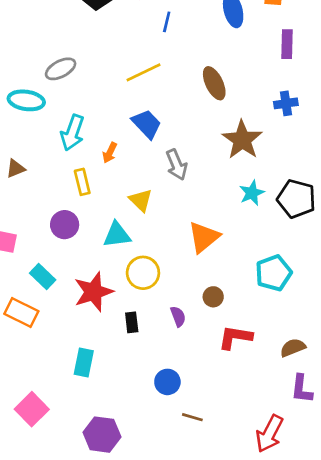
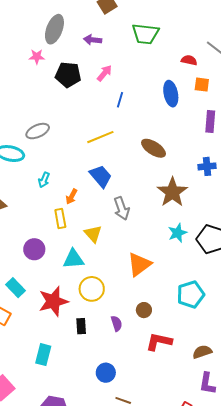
brown ellipse: (214, 83) -> (153, 148), turned -35
cyan arrow: (72, 133) -> (44, 180), size x0.6
yellow rectangle: (82, 182) -> (60, 219), moved

